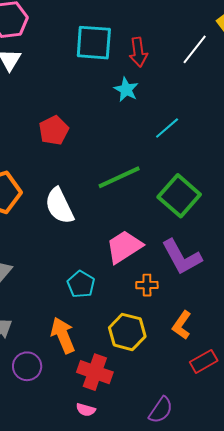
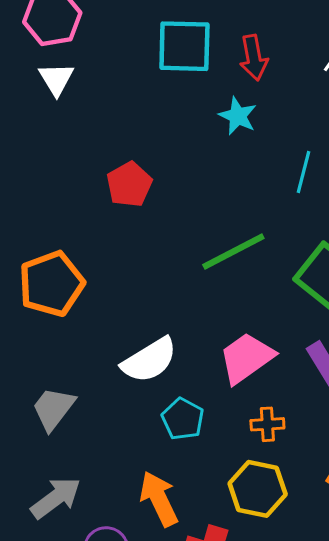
cyan line: (167, 128) -> (303, 172), turned -32
white semicircle: (59, 206) -> (149, 360), moved, turned -93
orange cross: (147, 285) -> (267, 424), moved

